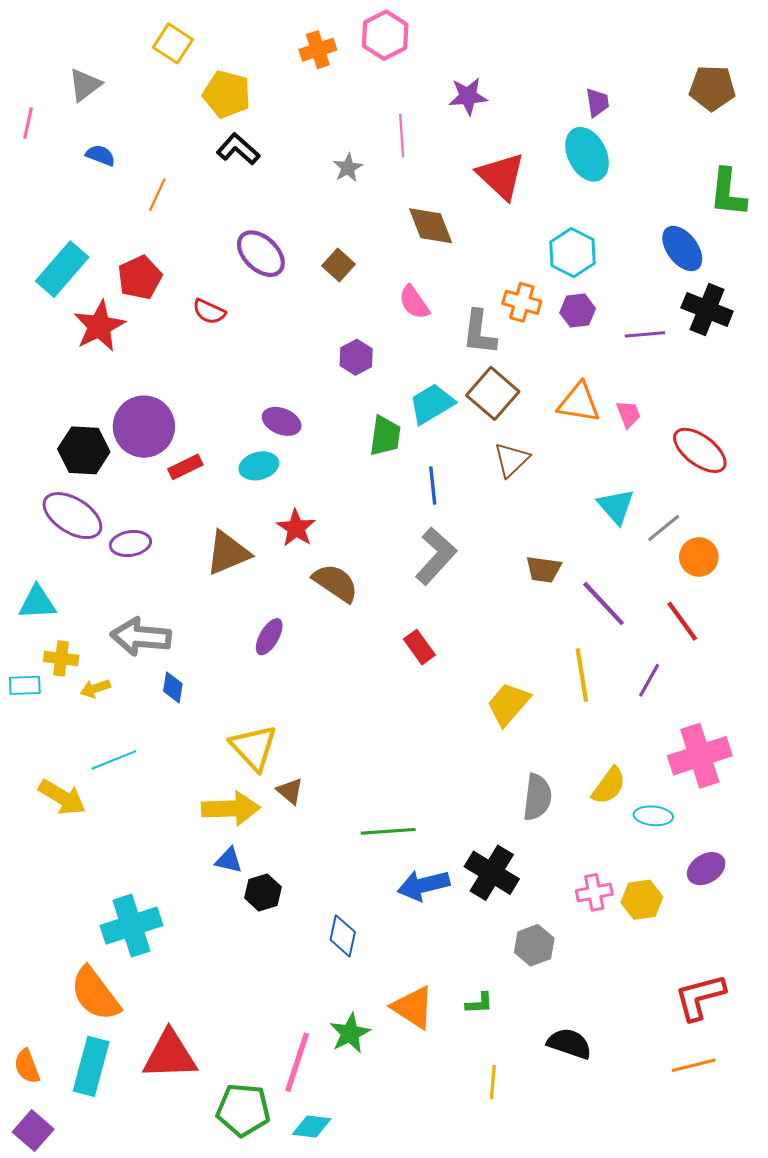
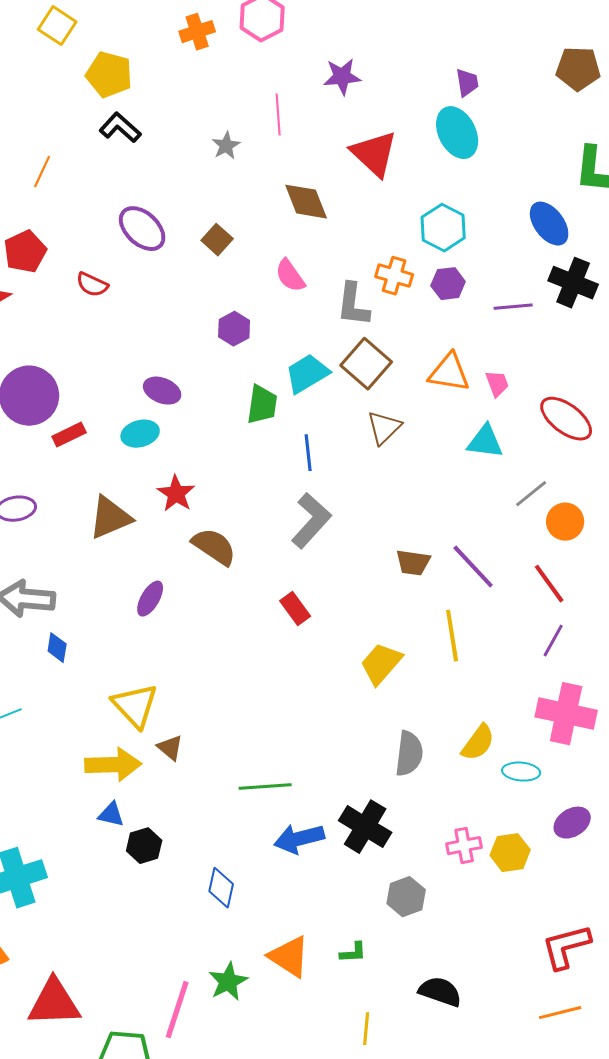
cyan triangle: (616, 506) -> (485, 442), moved, turned -42
brown trapezoid: (544, 569) -> (413, 563), moved
purple line: (649, 680) -> (553, 641), moved
pink cross: (700, 756) -> (566, 714), turned 30

